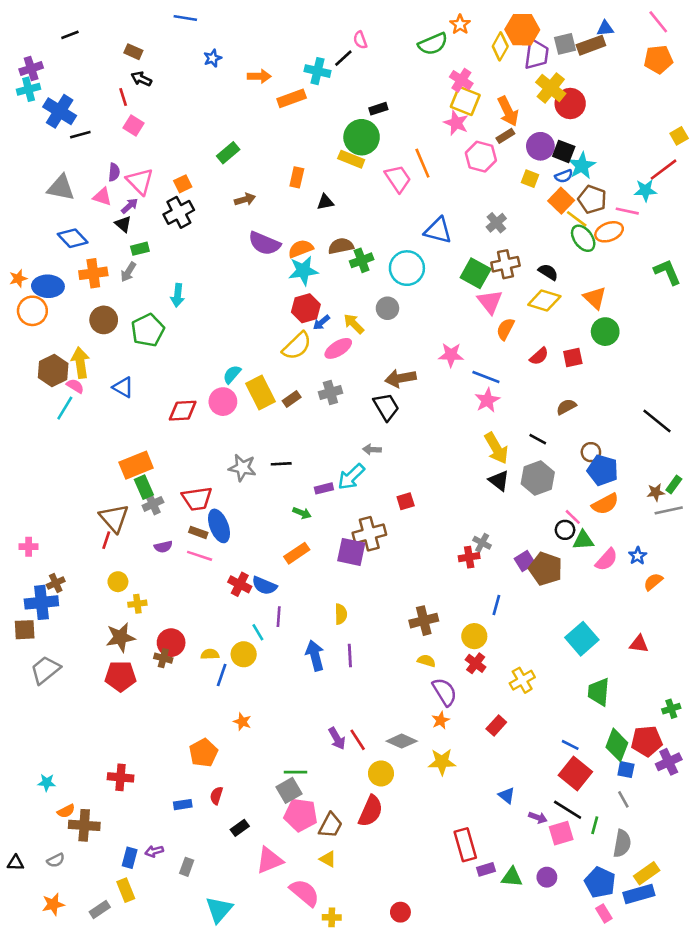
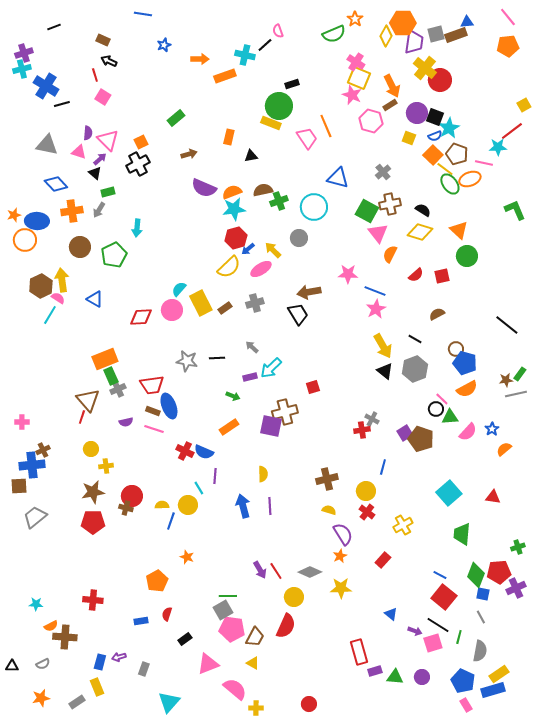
gray arrow: (372, 450) -> (252, 347), moved, turned 40

